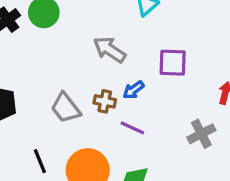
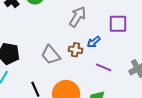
gray arrow: (110, 50) -> (78, 17), turned 90
purple line: (132, 128) -> (104, 67), moved

